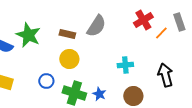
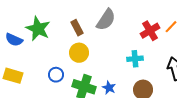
red cross: (143, 20) -> (150, 31), moved
brown rectangle: (67, 34) -> (77, 28), turned 49

